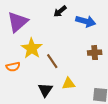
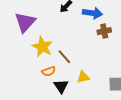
brown cross: (95, 53) -> (104, 31), moved
orange semicircle: (13, 67) -> (49, 71), moved

